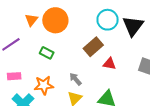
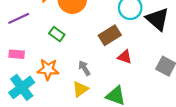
black triangle: (133, 26) -> (157, 19), turned -35

